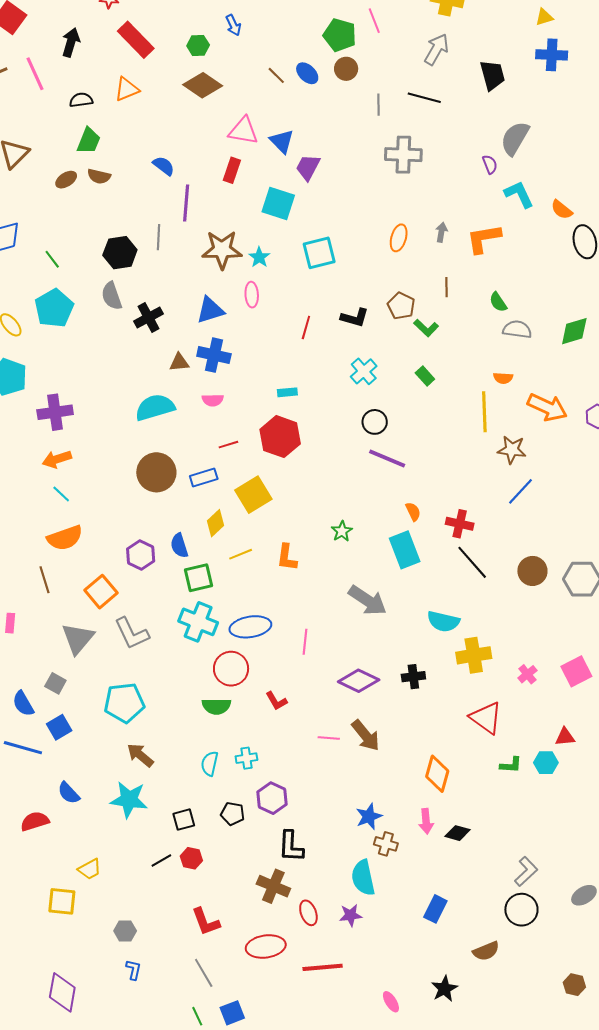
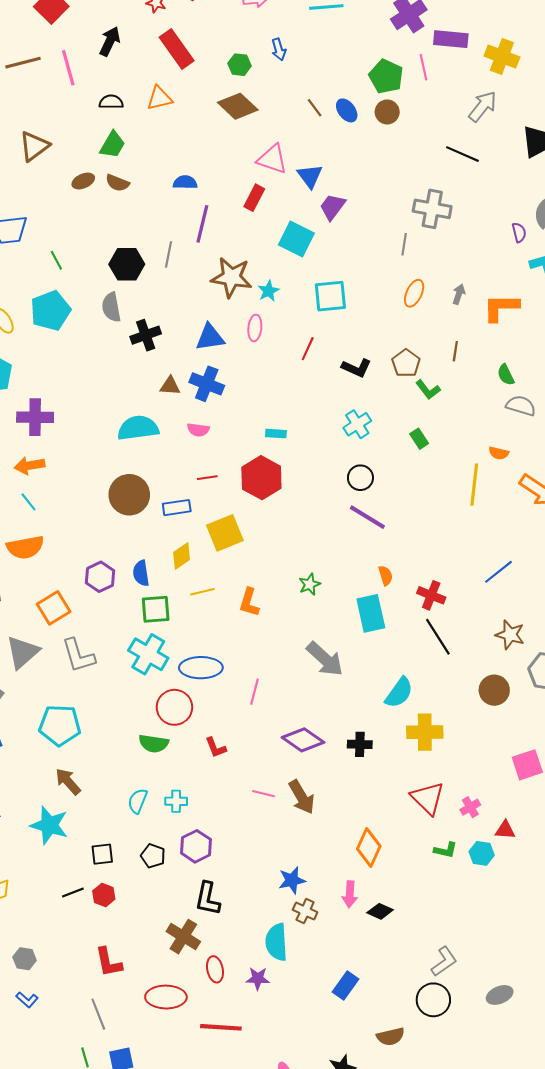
gray line: (378, 105) -> (404, 244), moved
blue semicircle: (164, 166) -> (185, 182), turned -45
red line: (306, 328) -> (308, 349), moved
brown star: (512, 450) -> (510, 635), moved
brown circle: (532, 571) -> (494, 690), moved
cyan semicircle: (443, 621) -> (399, 693), turned -76
pink cross: (527, 674) -> (470, 807), moved
blue L-shape: (133, 970) -> (27, 1000), turned 110

